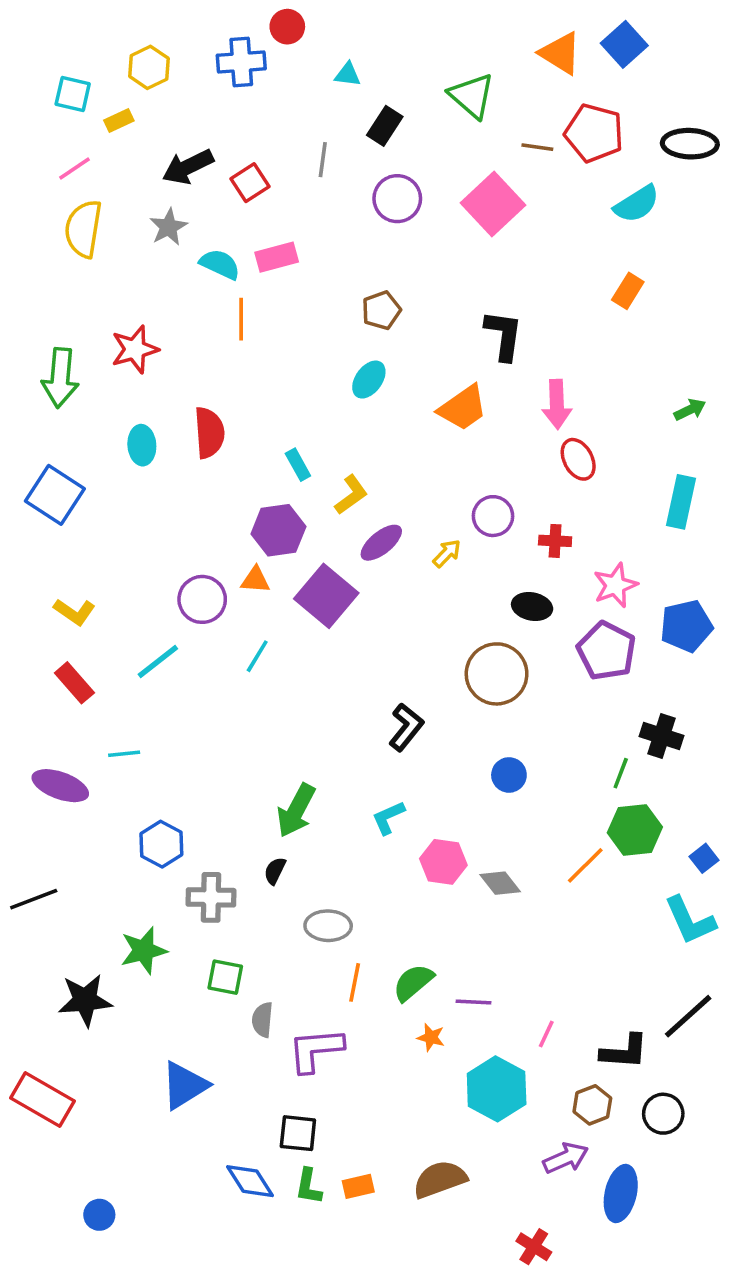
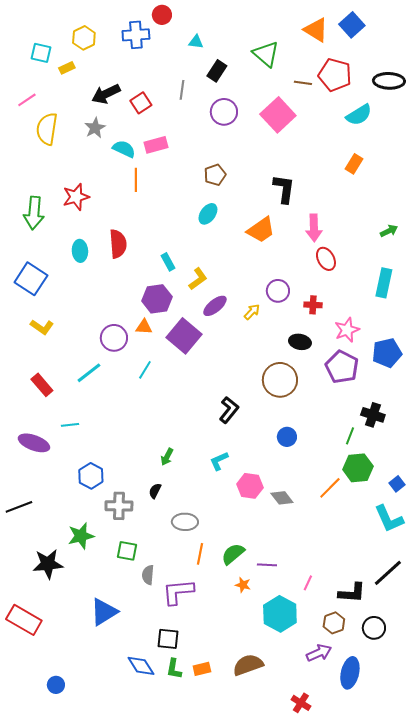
pink line: (74, 168) -> (27, 100), moved
yellow L-shape: (74, 612) -> (42, 327), moved
green arrow: (296, 810) -> (167, 457), size x0.6

